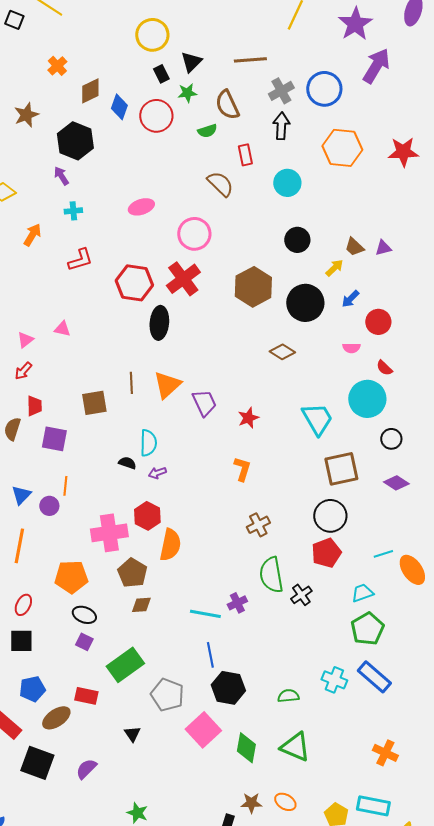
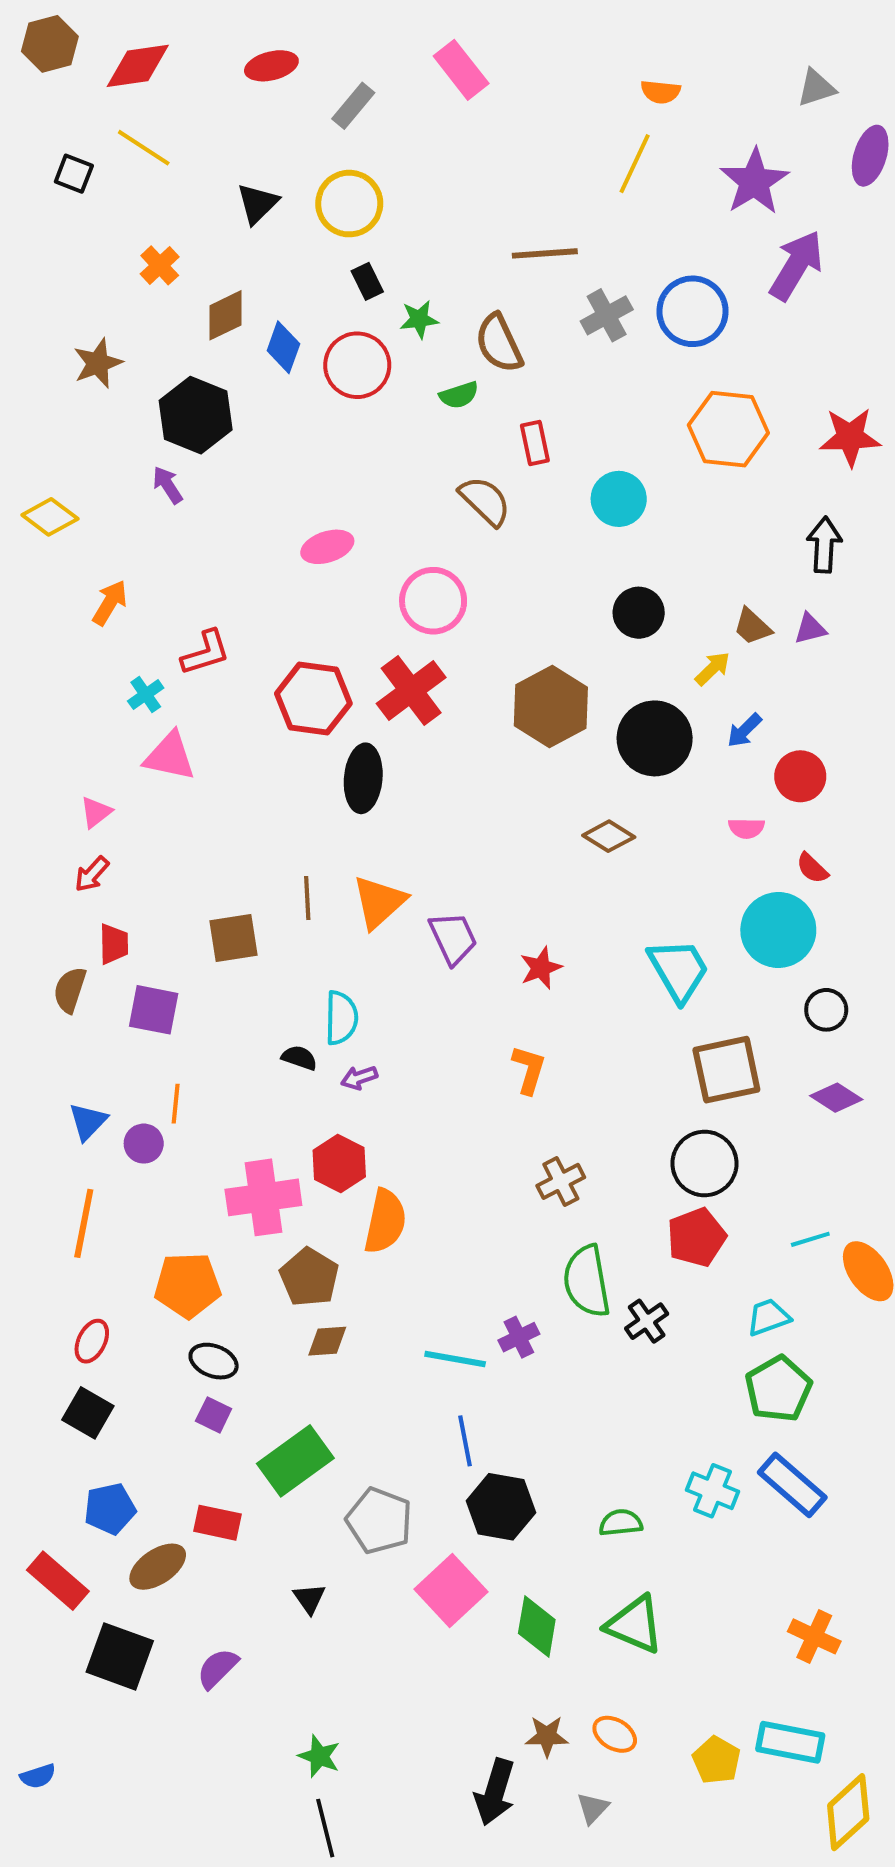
black triangle: (191, 62) -> (257, 204), moved
black arrow: (281, 126) -> (824, 545), moved
cyan cross: (73, 211) -> (146, 694), moved, turned -30
pink triangle: (62, 329) -> (170, 756), moved, size x1.6
black square: (21, 641) -> (88, 1413), turned 30

